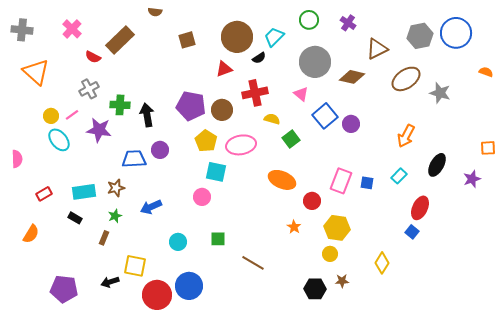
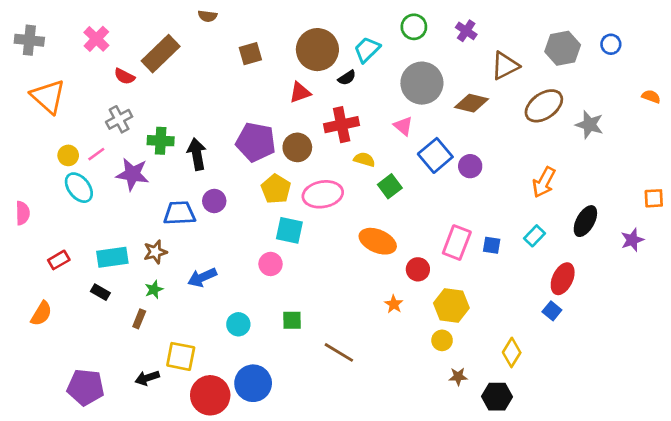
blue circle: (456, 33) -> (611, 44), size x0.5
black hexagon: (315, 289) -> (497, 397), moved

